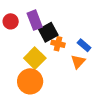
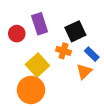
red circle: (11, 21) -> (17, 34), moved
black square: (48, 32) -> (75, 31), moved

